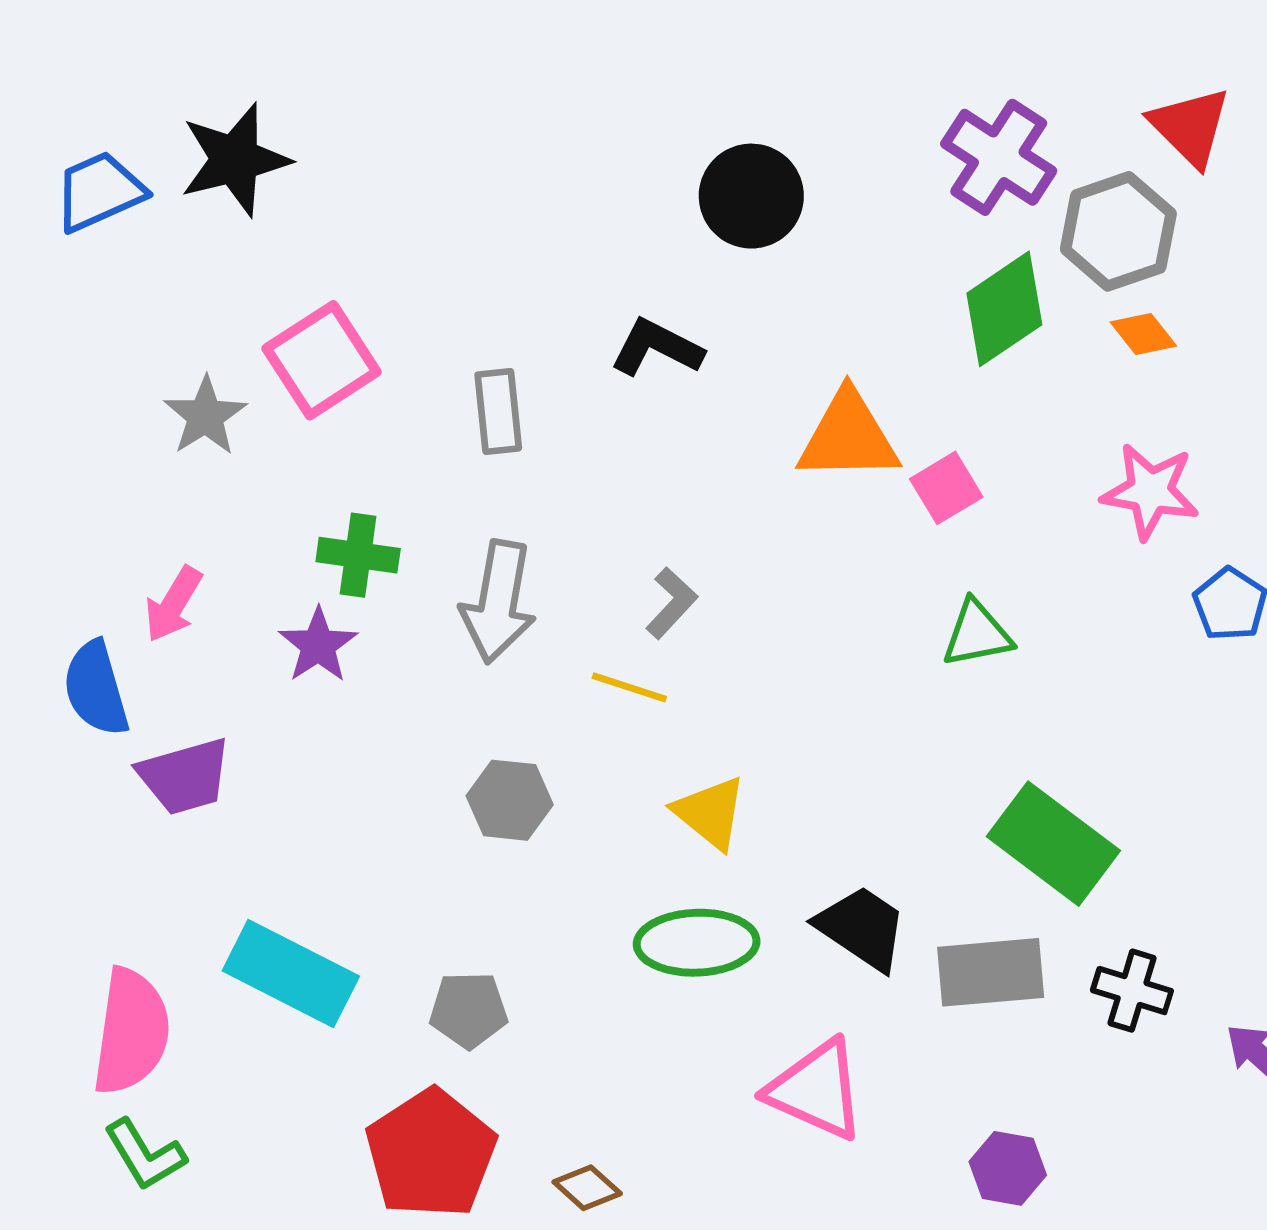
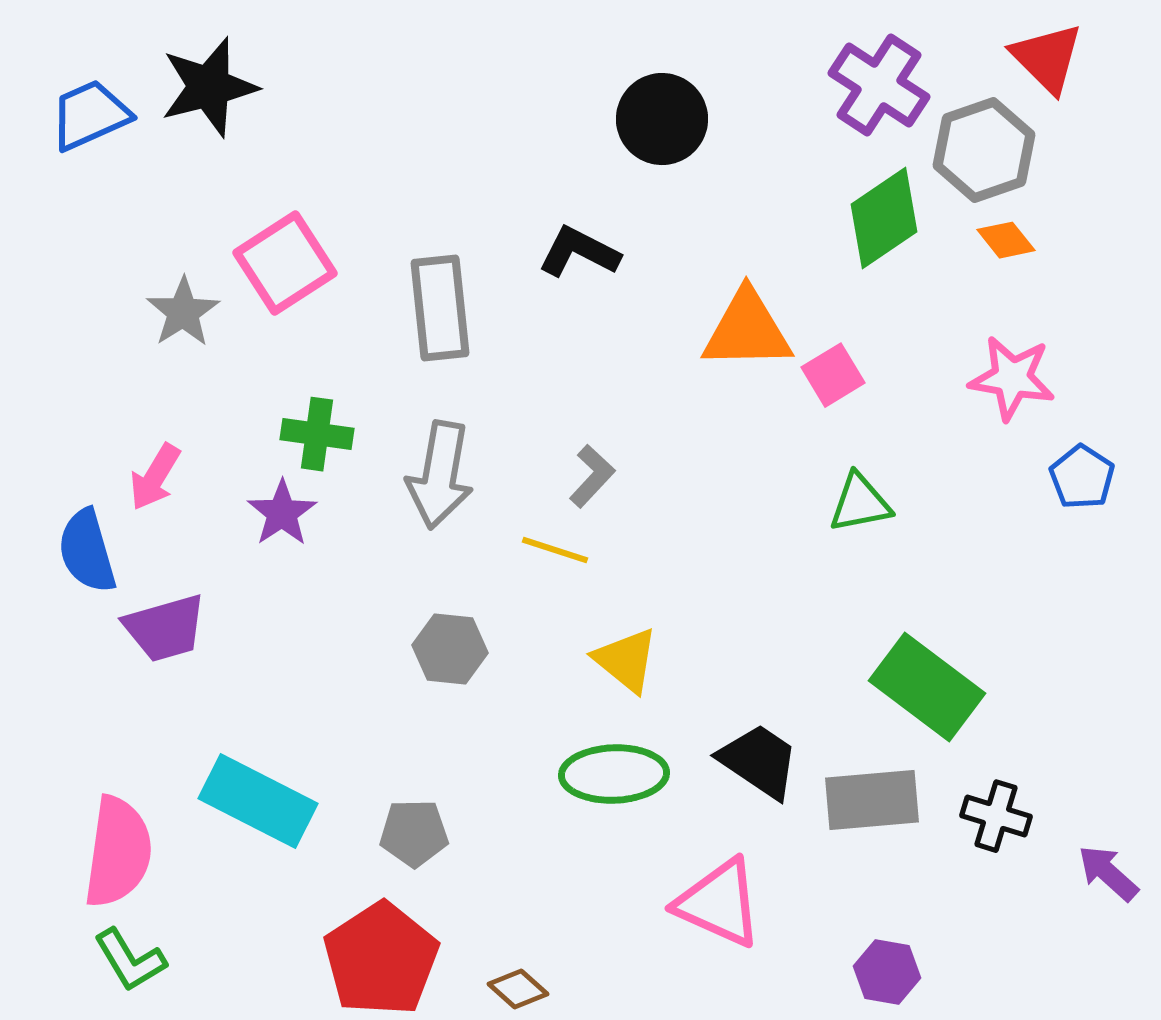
gray rectangle: (498, 412) -> (440, 308), size x1.4

